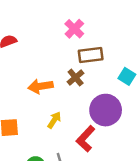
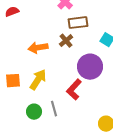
yellow arrow: (54, 120) -> (38, 80), moved, size x1.5

